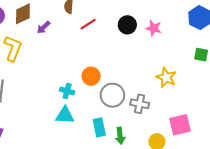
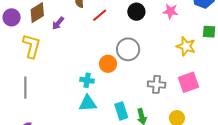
pink star: (154, 28) -> (170, 11), moved
yellow star: (166, 77) -> (186, 46), moved
gray circle: (112, 95) -> (128, 49), moved
pink square: (180, 125) -> (188, 82), moved

